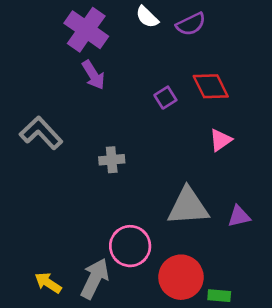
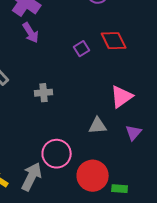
pink triangle: (221, 140) -> (122, 97), moved, size x1.4
gray triangle: (188, 206) -> (98, 126), size x0.6
purple triangle: (239, 216) -> (134, 133), turned -36

